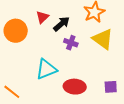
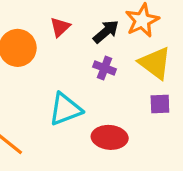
black arrow: (61, 24) -> (106, 32), moved
purple square: (111, 87) -> (160, 104), moved

